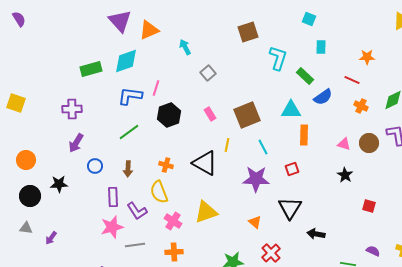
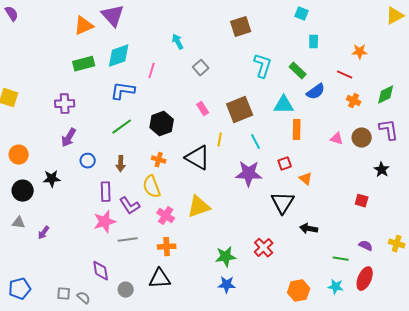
orange triangle: (149, 30) -> (84, 26), moved
cyan L-shape: (278, 58) -> (263, 66), moved
pink line: (156, 88) -> (152, 71), moved
black hexagon: (169, 115) -> (162, 124), moved
black star: (345, 175) -> (382, 170), moved
orange triangle: (255, 222) -> (306, 179), moved

